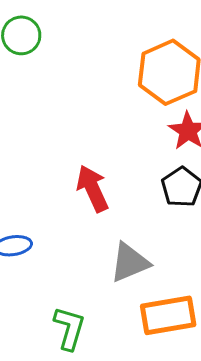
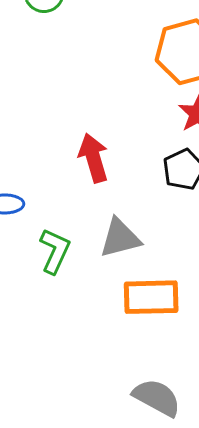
green L-shape: (69, 328) -> (55, 251), moved

